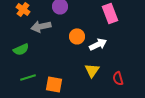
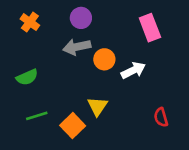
gray arrow: (41, 26) -> (77, 47), moved
yellow triangle: (92, 70) -> (97, 106), moved
orange square: (54, 84) -> (73, 126), turned 36

